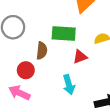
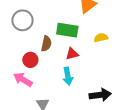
red triangle: (80, 57) -> (72, 54), moved

